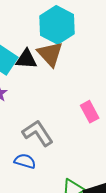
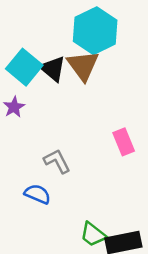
black triangle: (26, 59) -> (53, 69), turned 30
gray L-shape: (38, 133) -> (57, 161), size x0.7

